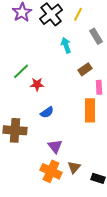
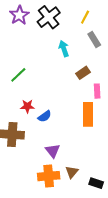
yellow line: (78, 14) -> (85, 17), moved
red star: (37, 84) -> (27, 106), moved
orange cross: (51, 171) -> (49, 176), turned -30

